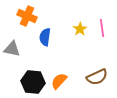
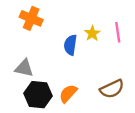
blue semicircle: (45, 37) -> (70, 45), moved
gray triangle: (12, 49) -> (24, 68), moved

